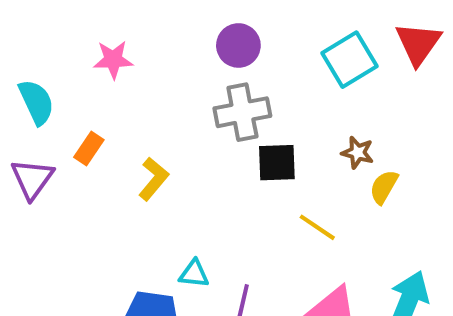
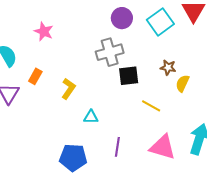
purple circle: (238, 45) -> (122, 18), moved
pink star: (113, 60) -> (44, 32), turned 30
cyan triangle: (194, 274) -> (91, 117), moved

